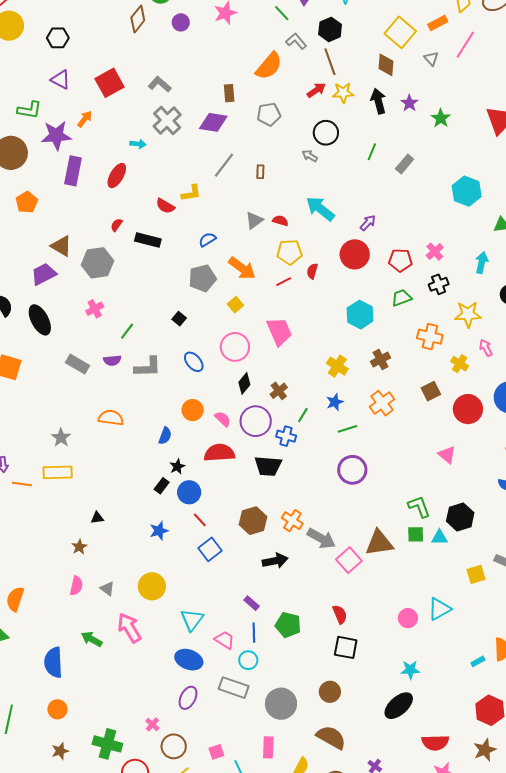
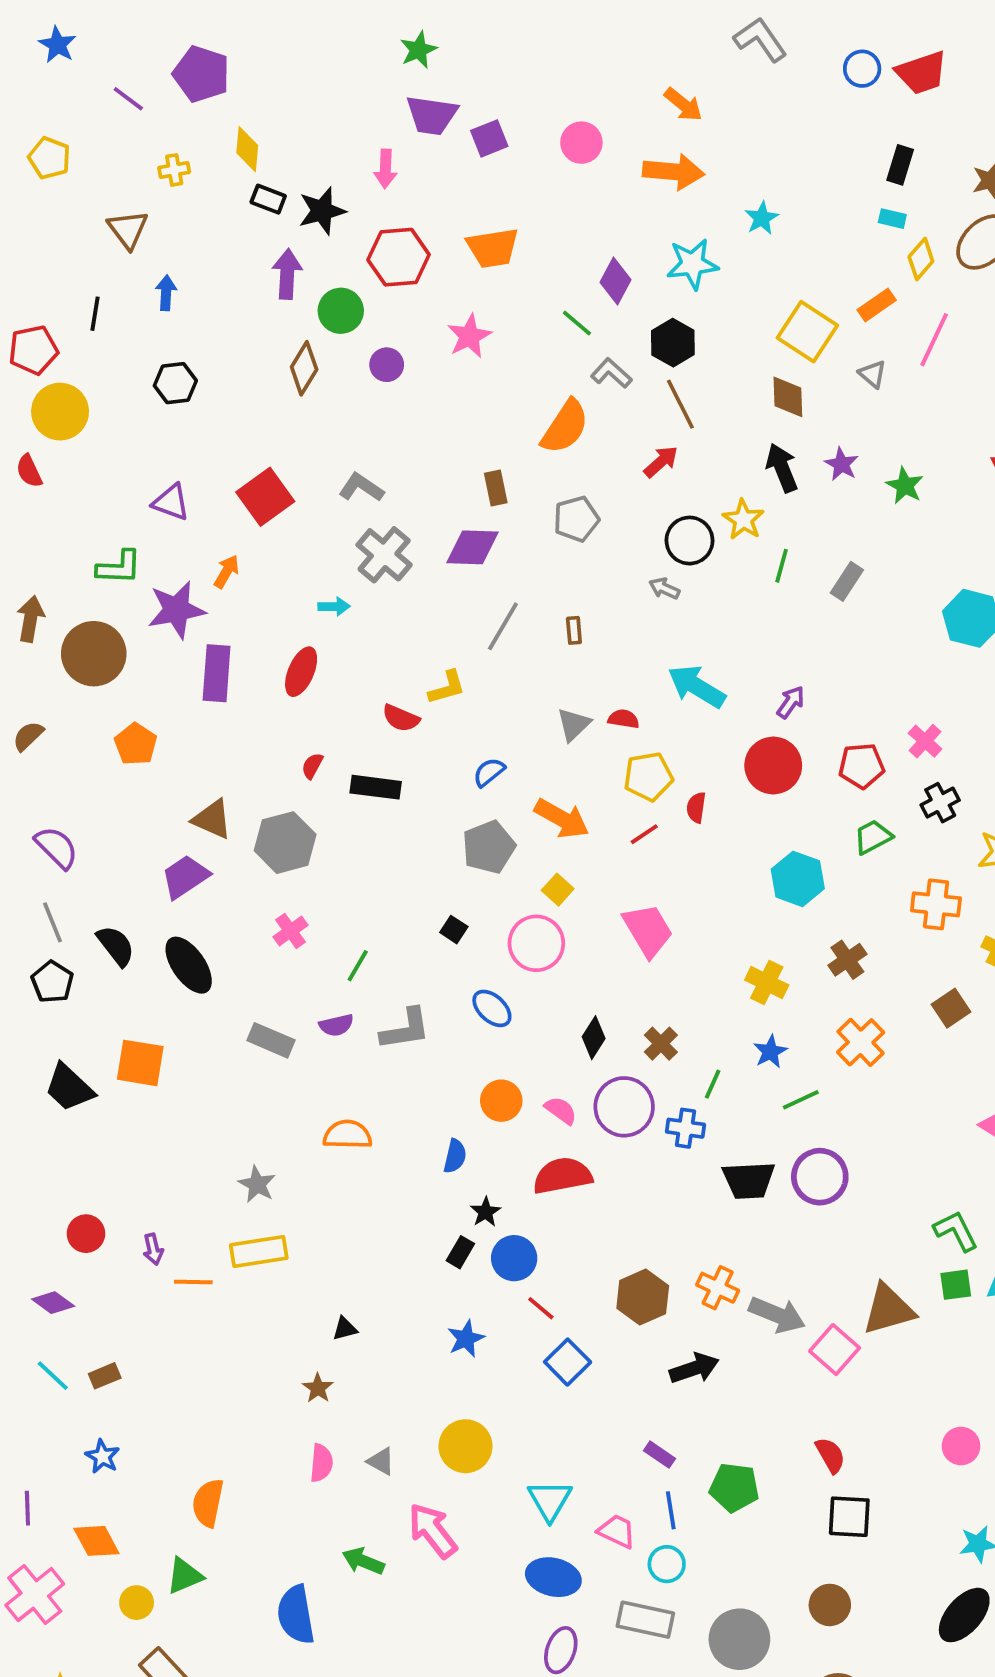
black hexagon: (58, 38) -> (175, 383), moved
yellow star: (343, 93) -> (743, 520), moved, turned -30
pink circle: (235, 347) -> (536, 943), moved
black trapezoid: (268, 466) -> (749, 1180), moved

